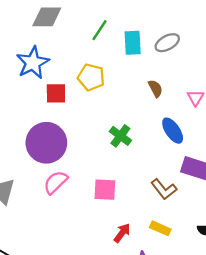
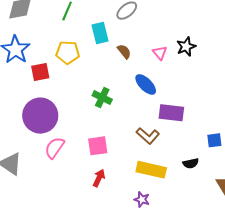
cyan rectangle: (133, 43) -> (100, 33), moved
yellow rectangle: (160, 228) -> (151, 170), size x1.6
red arrow: (122, 233) -> (99, 178), moved

